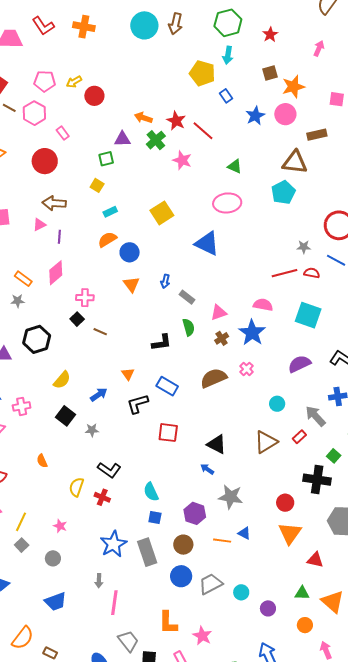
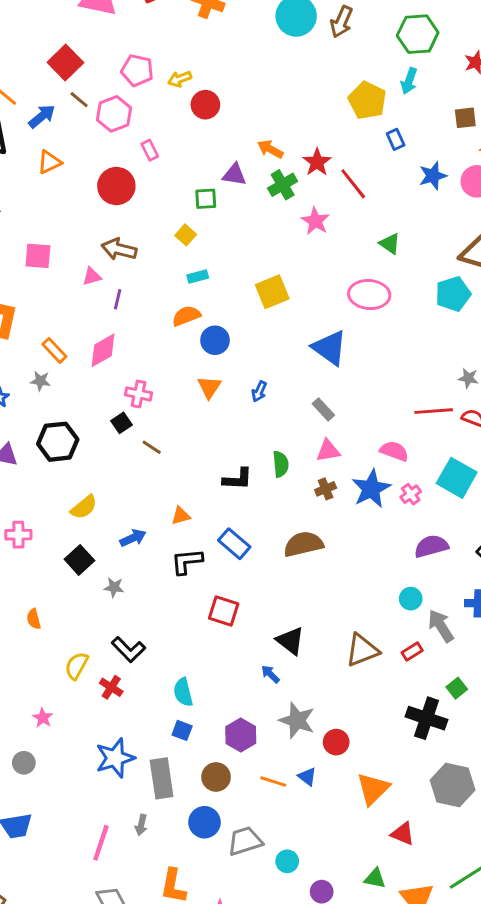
gray rectangle: (187, 297) -> (323, 409), moved
pink cross: (247, 369) -> (411, 494), moved
orange triangle: (128, 374) -> (181, 516), turned 40
cyan circle: (277, 404) -> (411, 599), moved
red circle: (285, 503) -> (336, 742), moved
gray arrow: (99, 581) -> (141, 825), moved

